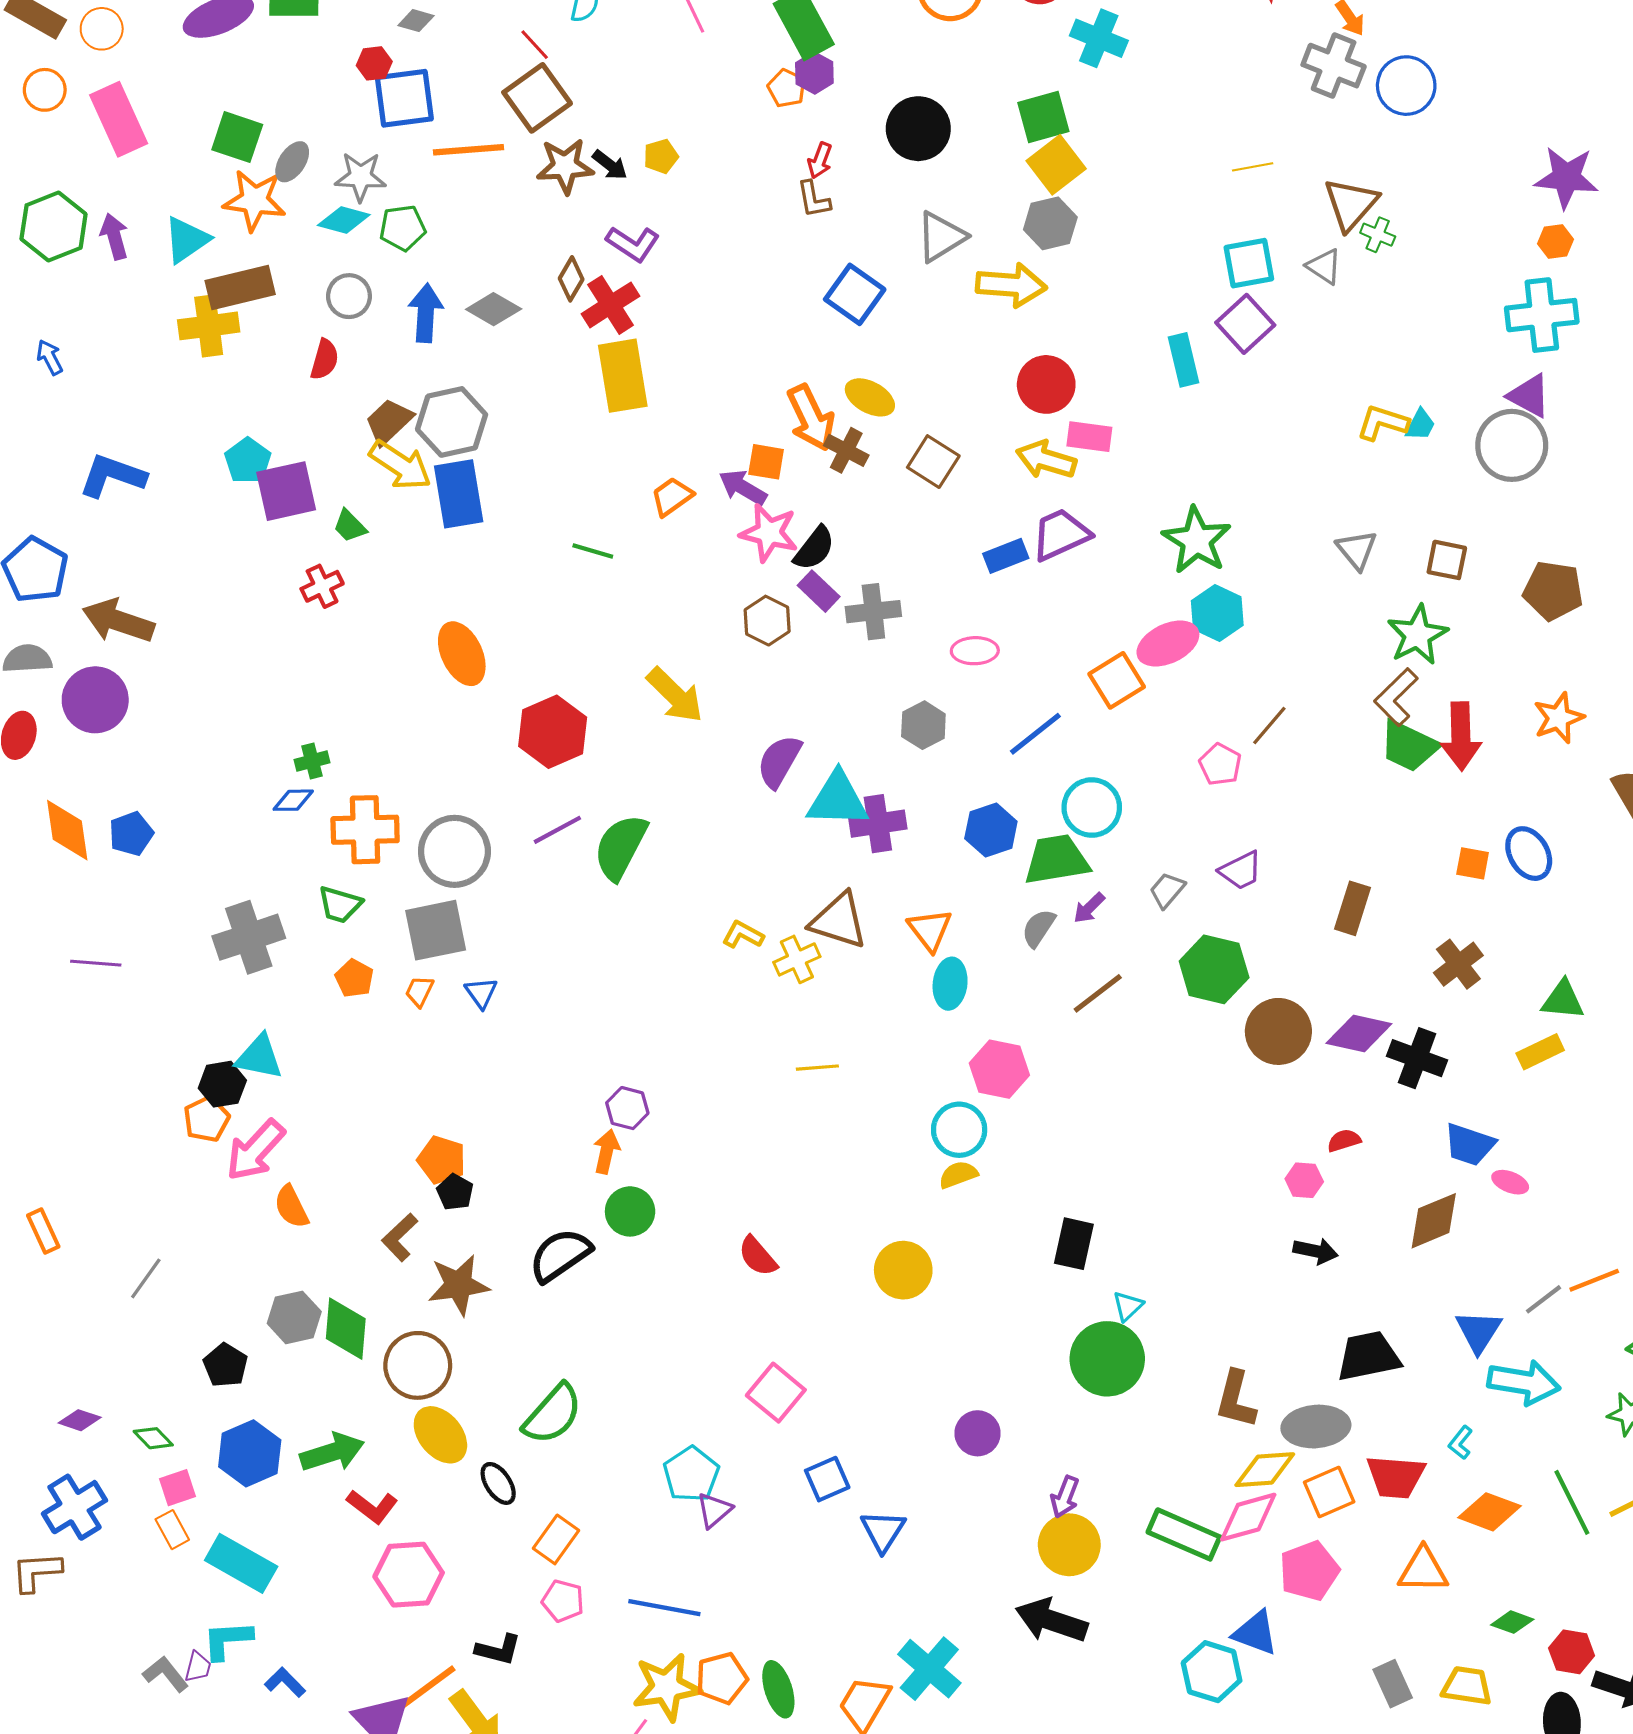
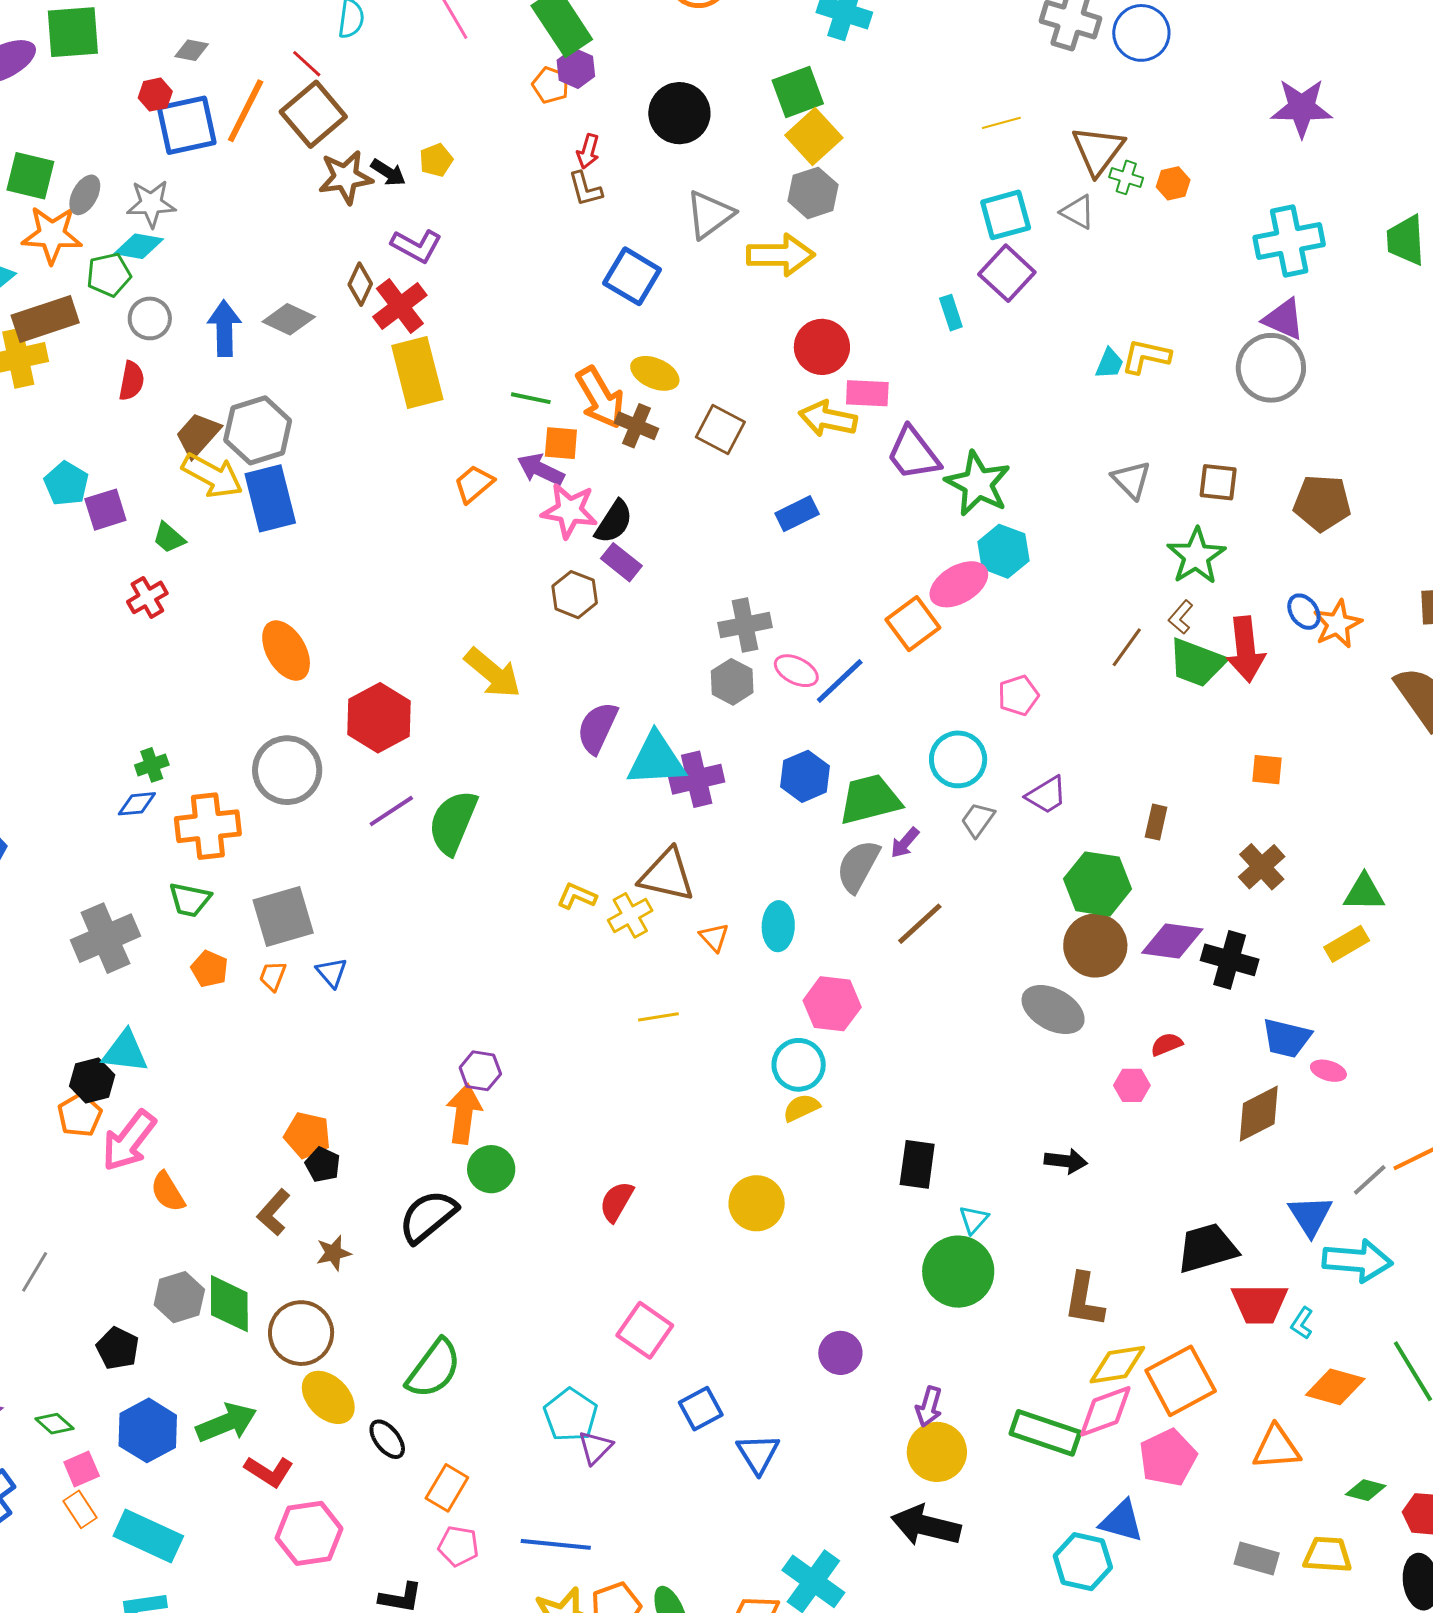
orange line: (468, 150) -> (246, 111), moved, turned -54
green pentagon: (403, 228) -> (109, 275), moved
orange hexagon: (1556, 242) -> (1173, 183), moved
cyan rectangle: (1183, 360) -> (951, 313), size x0.7
cyan trapezoid: (1420, 425) -> (1109, 363), moved
purple square: (286, 491) -> (105, 510), size x0.7
purple trapezoid: (1061, 535) -> (913, 454), moved, turned -98
green line: (593, 551) -> (531, 398), moved
gray cross: (873, 612) -> (745, 625), moved
pink ellipse: (975, 651) -> (796, 671), moved, turned 33
brown L-shape: (1396, 697) -> (1181, 617), size x0.6
brown line: (1269, 726) -> (1127, 647), moved
pink pentagon: (1220, 764) -> (1018, 695), turned 30
cyan circle: (1092, 808) -> (958, 759), moved
gray circle: (454, 851) -> (287, 770), moved
blue ellipse: (1529, 854) -> (1304, 612), moved, size x0.7
brown rectangle: (1352, 908) -> (1156, 822), size x0.7
gray semicircle: (1038, 928) -> (858, 866), size x1.4
orange triangle: (930, 930) -> (714, 937), moved, size x0.7
green hexagon: (1214, 969) -> (1098, 884), moved
orange arrow: (606, 1151) -> (464, 1114), size x1.4
black arrow: (1315, 1251) -> (1066, 1161), moved
red semicircle: (758, 1256) -> (616, 1202), turned 75
brown star: (458, 1285) -> (333, 1253), size x0.6
gray ellipse: (1316, 1427) -> (1053, 1010), moved, turned 38
red trapezoid: (1396, 1477) -> (1260, 1304), moved
orange square: (1329, 1492) -> (1181, 1381), size x1.4
gray rectangle: (1393, 1684) -> (1257, 1559), turned -45

